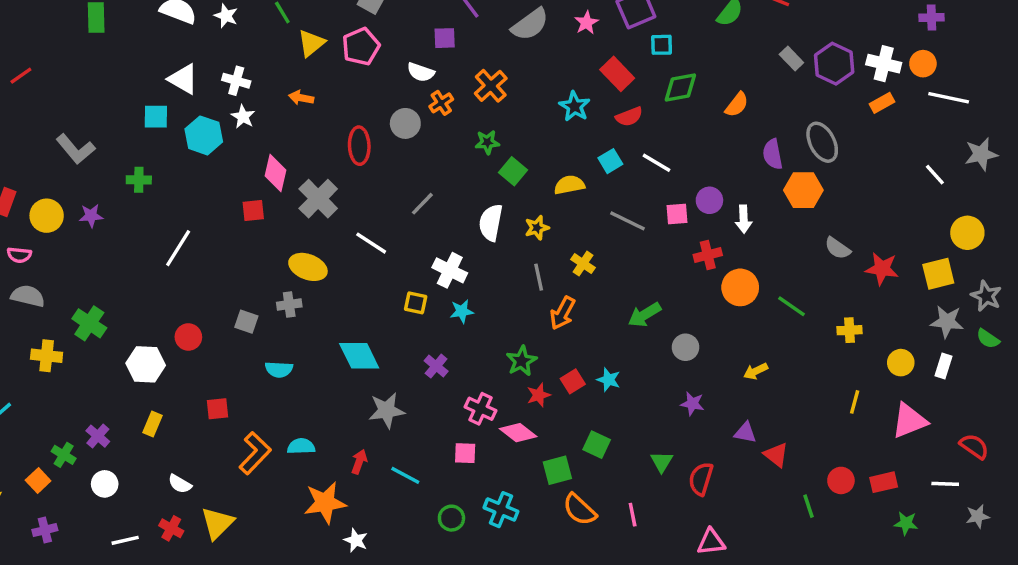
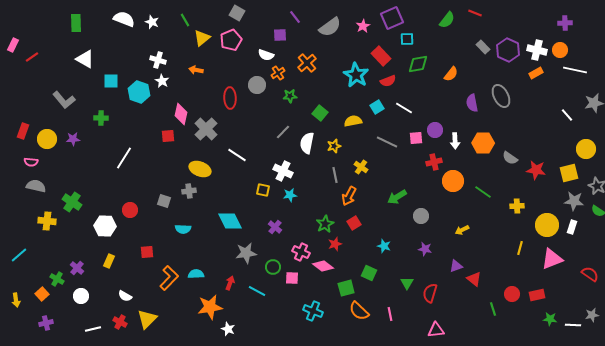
white triangle: (183, 79) -> (85, 59), moved
cyan star: (574, 106) -> (356, 75), size x1.4
green star: (487, 142) -> (290, 96), moved
orange hexagon: (803, 190) -> (483, 143), moved
gray line: (422, 204) -> (283, 132), moved
yellow circle: (901, 363) -> (547, 225), size x1.5
cyan star: (609, 380) -> (384, 246), moved
red square: (573, 381) -> (354, 223), moved
purple triangle: (745, 433) -> (456, 266), turned -32
white line: (945, 484) -> (573, 325), moved
green circle: (451, 518) -> (273, 267), moved

